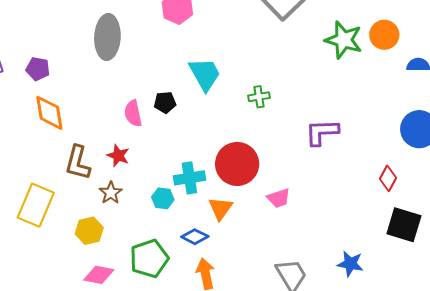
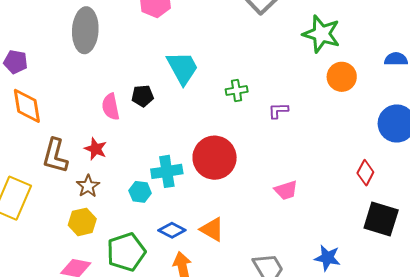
orange circle: (384, 35) -> (342, 77), moved
purple L-shape: (322, 132) -> (278, 111), moved, size x0.6
pink trapezoid: (279, 198) -> (286, 190), moved
orange triangle: (220, 208) -> (212, 229), moved, turned -36
yellow hexagon: (89, 231) -> (82, 222), moved

